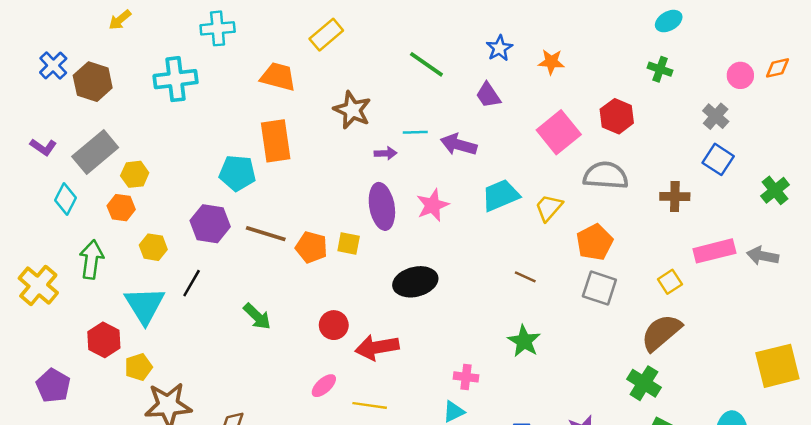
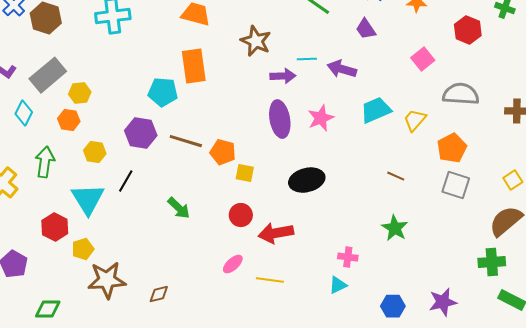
red hexagon: (617, 116) -> (468, 30), moved
pink square: (559, 132) -> (423, 59), size x0.7
purple arrow: (386, 153) -> (283, 76), size x1.4
yellow square: (349, 243) -> (245, 173), moved
green cross: (644, 383) -> (492, 262), turned -36

